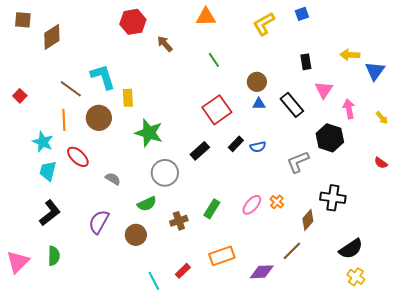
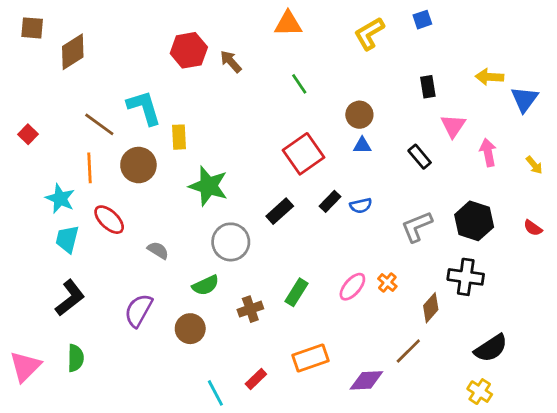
red hexagon: (133, 22) -> (189, 50), moved
black rectangle: (292, 105) -> (420, 157), moved, size x0.7
black hexagon: (330, 138) -> (474, 221), moved
yellow cross: (356, 277) -> (480, 392), moved

